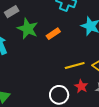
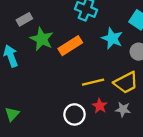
orange rectangle: (53, 34) -> (70, 46), size x1.5

